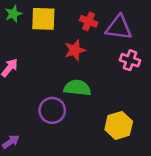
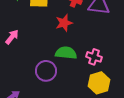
pink cross: (130, 60) -> (94, 57), moved

